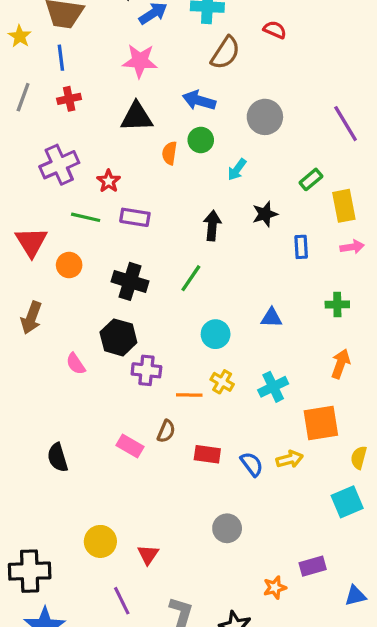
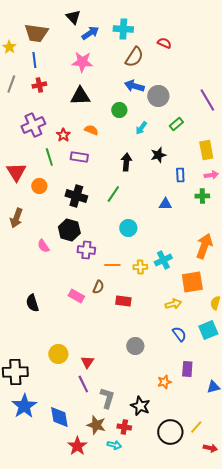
blue arrow: (199, 100) -> (134, 86), moved
orange semicircle: (169, 153) -> (91, 130), moved, turned 104
green rectangle: (311, 179) -> (176, 124), moved
green line: (86, 217) -> (49, 157), turned 60
green cross: (337, 305) -> (202, 196), moved
blue triangle: (271, 318) -> (165, 204), moved
orange arrow: (341, 364) -> (204, 246), size x1.4
yellow cross: (222, 382) -> (140, 267), moved, turned -32
blue semicircle: (252, 464) -> (179, 334), moved
purple rectangle: (313, 566) -> (187, 369), turned -70
purple line: (122, 601) -> (83, 384), moved

